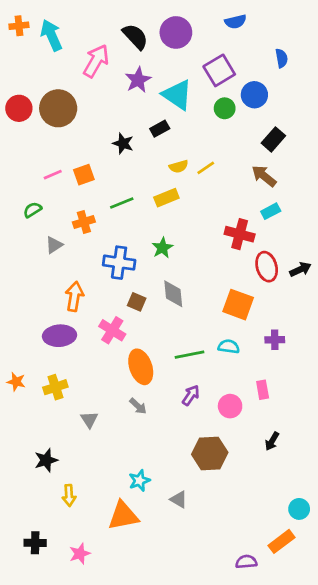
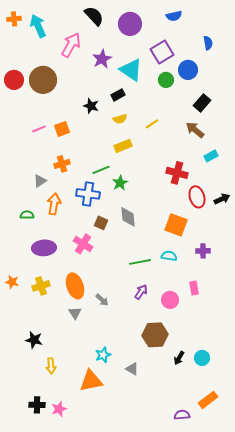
black semicircle: (135, 37) -> (94, 16), moved
yellow semicircle: (179, 166) -> (120, 119), moved
green line: (122, 203) -> (101, 170), moved
green semicircle: (32, 210) -> (27, 215), moved, turned 32
cyan rectangle: (271, 211) -> (211, 156), moved
orange arrow: (74, 296) -> (54, 204), moved
orange ellipse: (141, 367) -> (75, 286), moved
gray triangle: (89, 420) -> (75, 313), moved
black arrow: (272, 441) -> (179, 358), moved
black star: (46, 460) -> (34, 340), turned 30
cyan circle: (299, 509) -> (202, 358), moved
black cross: (35, 543) -> (37, 405), moved

